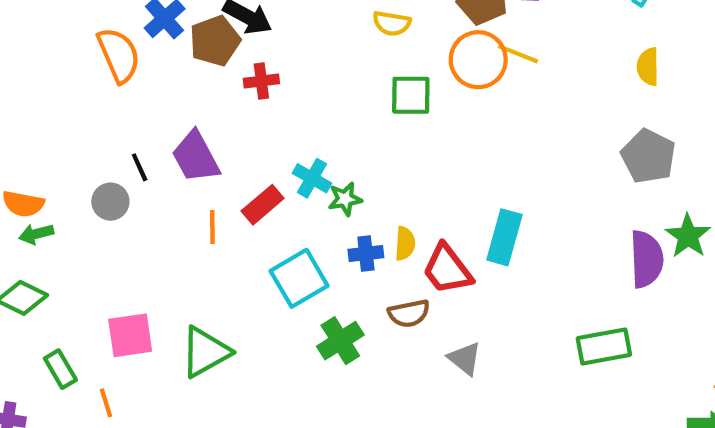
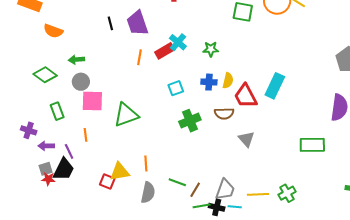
cyan cross: (312, 178) -> (178, 42), moved
green star: (345, 199) -> (211, 49), moved
gray circle: (110, 202) -> (81, 82), moved
green arrow: (36, 234) -> (76, 60), moved
cyan square: (299, 278) -> (176, 88), size x0.6
orange line: (106, 403) -> (85, 135), moved

